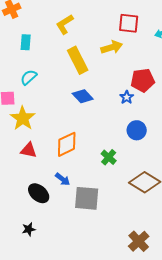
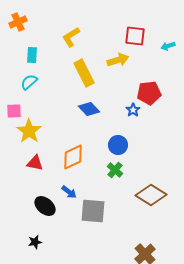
cyan semicircle: (29, 77) -> (29, 82), moved
blue circle: (137, 130) -> (118, 145), moved

